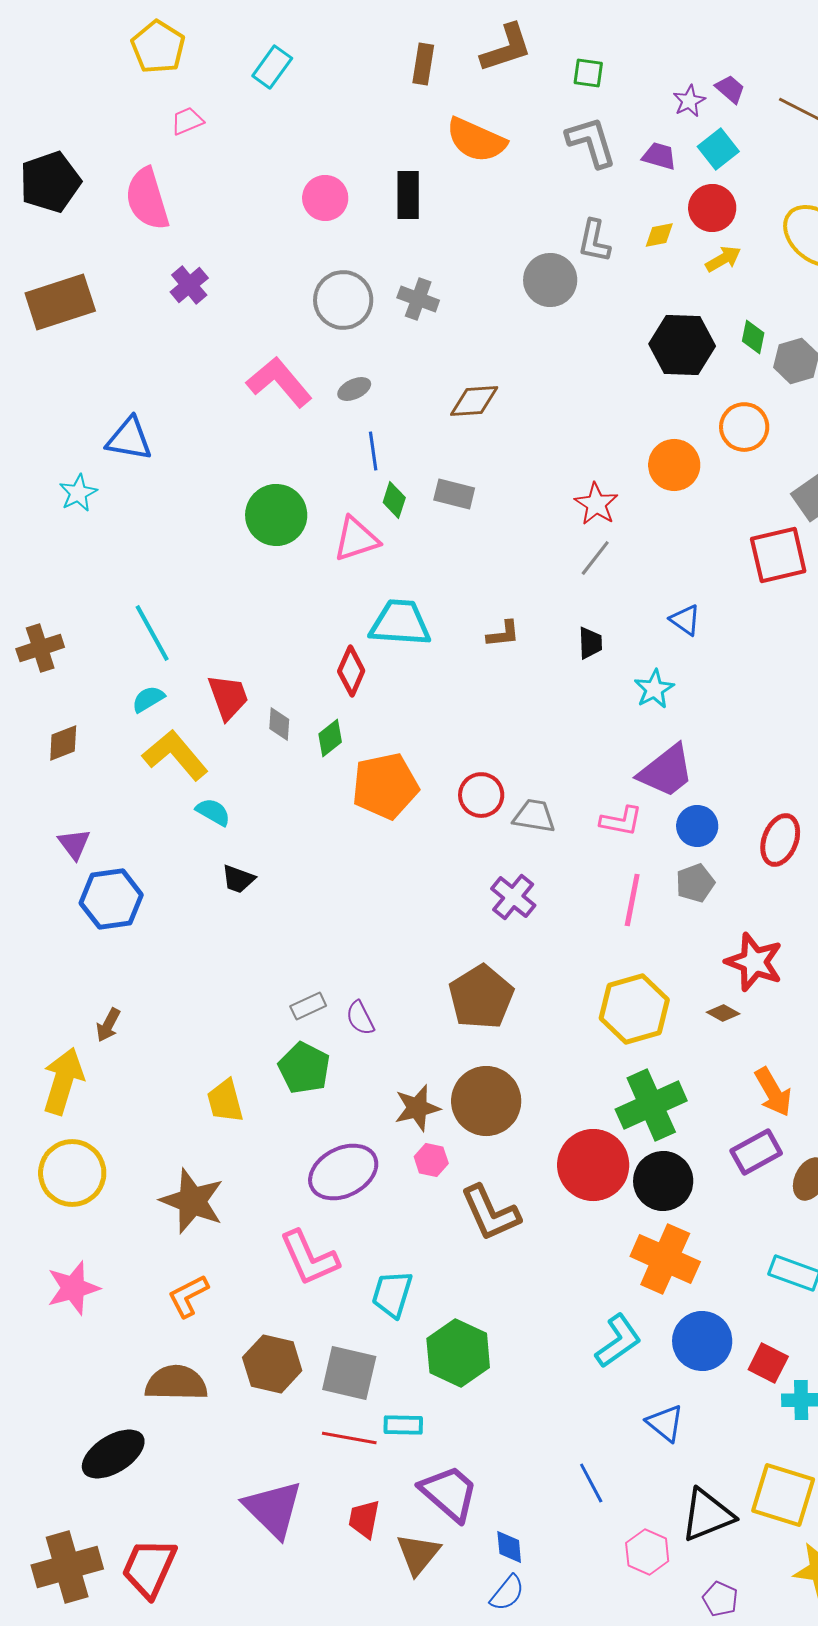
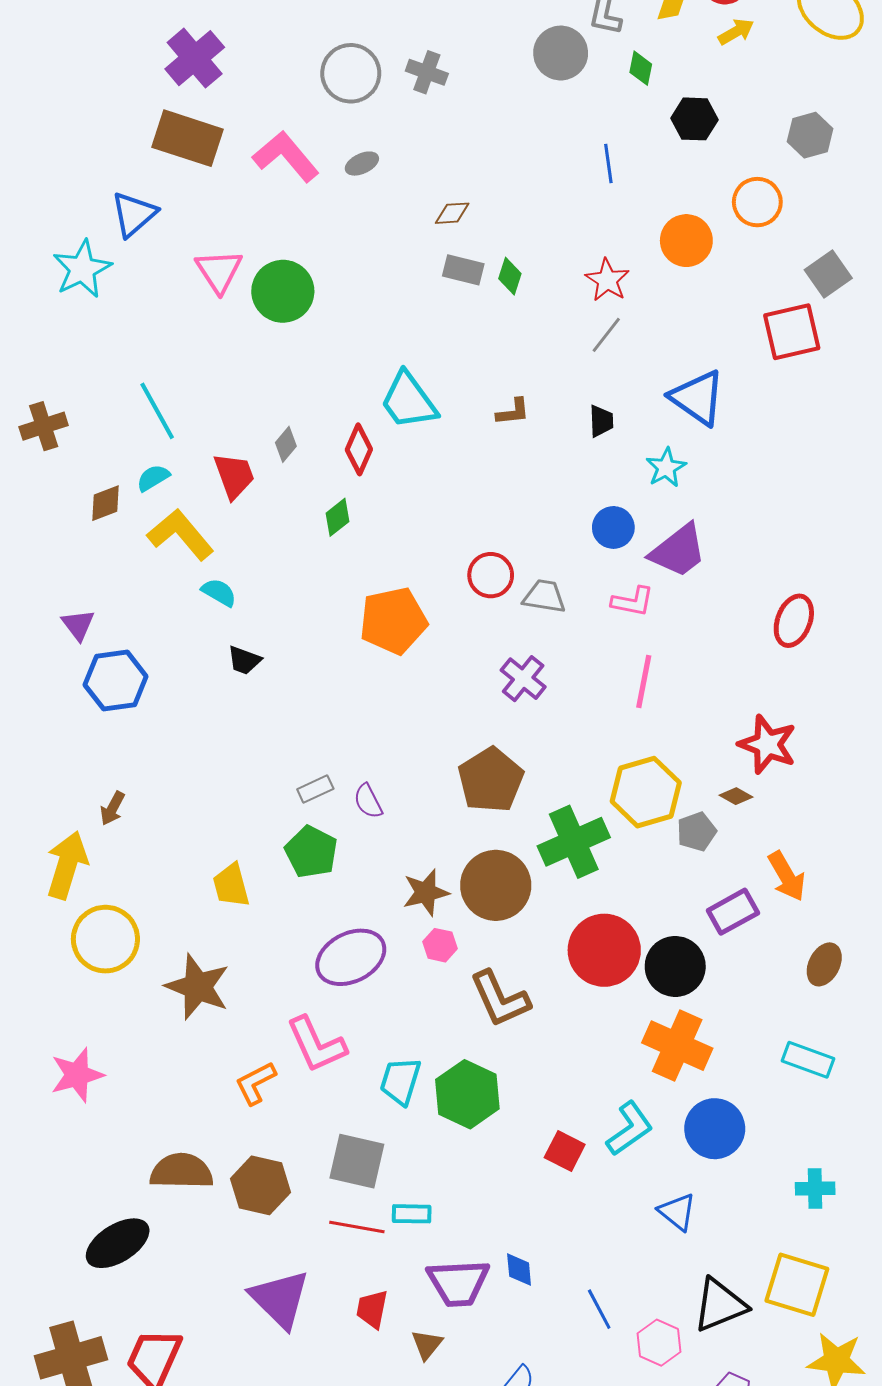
purple cross: (189, 285) -> (195, 58), size x1.5
brown rectangle: (60, 302) -> (188, 138), moved, turned 36
green diamond: (753, 337) -> (641, 68), moved
black hexagon: (682, 345) -> (694, 119), size x0.7
brown diamond: (474, 401) -> (452, 213), moved, size x0.7
blue triangle: (129, 439) -> (134, 214), turned -51
blue line: (373, 451) -> (608, 164), moved
cyan star: (78, 493) -> (82, 269), size x1.5
green diamond: (394, 500) -> (510, 276), moved
pink triangle: (356, 539) -> (219, 271), moved, turned -45
blue triangle: (685, 620) -> (697, 398), size x1.8
cyan trapezoid: (400, 623) -> (409, 401), turned -130
gray diamond: (279, 724) -> (286, 444), moved, turned 36
brown diamond: (63, 743) -> (105, 503), moved
orange pentagon: (385, 786) -> (393, 621), moved
blue circle: (697, 826) -> (613, 527), moved
gray pentagon: (695, 883) -> (696, 832), moved
green cross: (651, 1105) -> (574, 842), moved
purple rectangle: (756, 1152) -> (733, 912), moved
yellow circle: (72, 1173) -> (105, 939), moved
orange L-shape: (188, 1296) -> (255, 1083), moved
green hexagon: (458, 1353) -> (467, 1094), moved
red square: (768, 1363) -> (565, 1151), moved
brown hexagon: (272, 1364) -> (261, 1185), moved
blue line: (591, 1483) -> (599, 1309), moved
purple trapezoid: (449, 1493) -> (458, 1283), turned 136
blue diamond: (509, 1547) -> (519, 1270), moved
brown triangle: (418, 1554) -> (427, 1345), size x0.7

